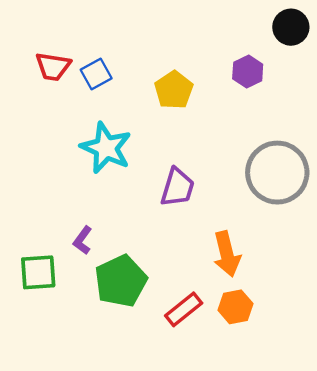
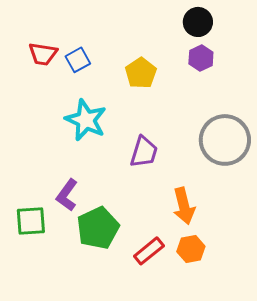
black circle: (291, 27) -> (198, 22), moved
purple L-shape: (83, 240) -> (67, 195), size x1.4

